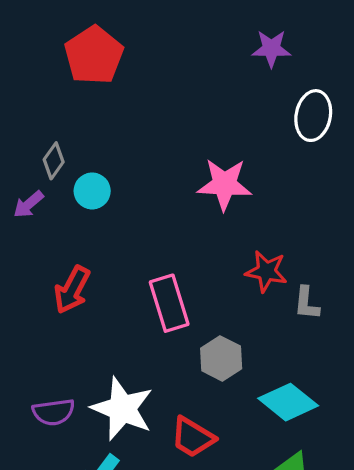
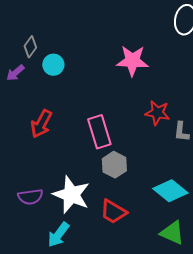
gray hexagon: (221, 358) -> (114, 165), moved

